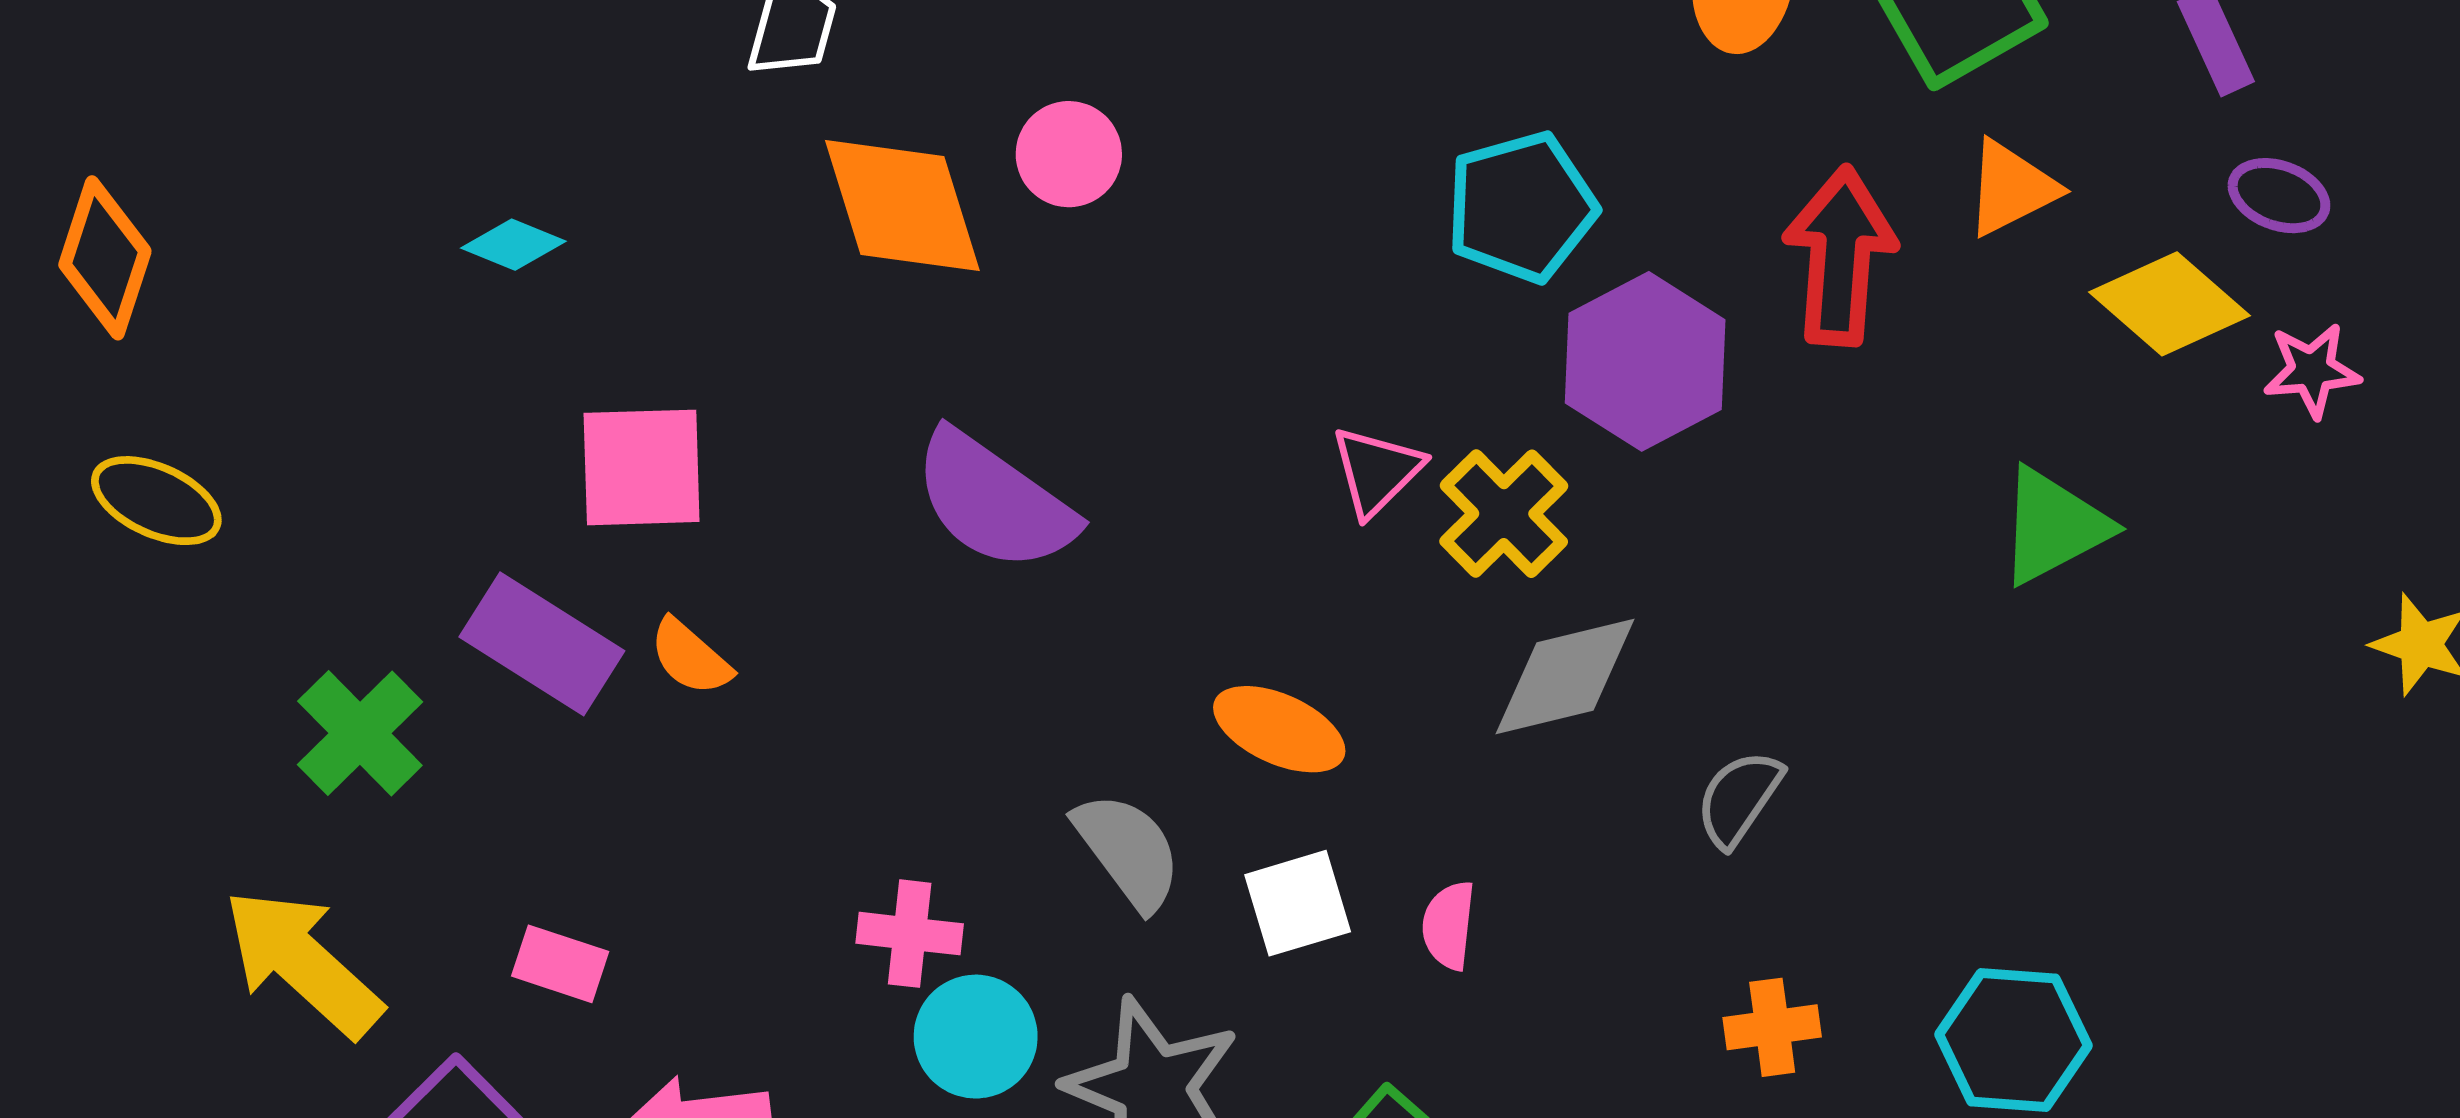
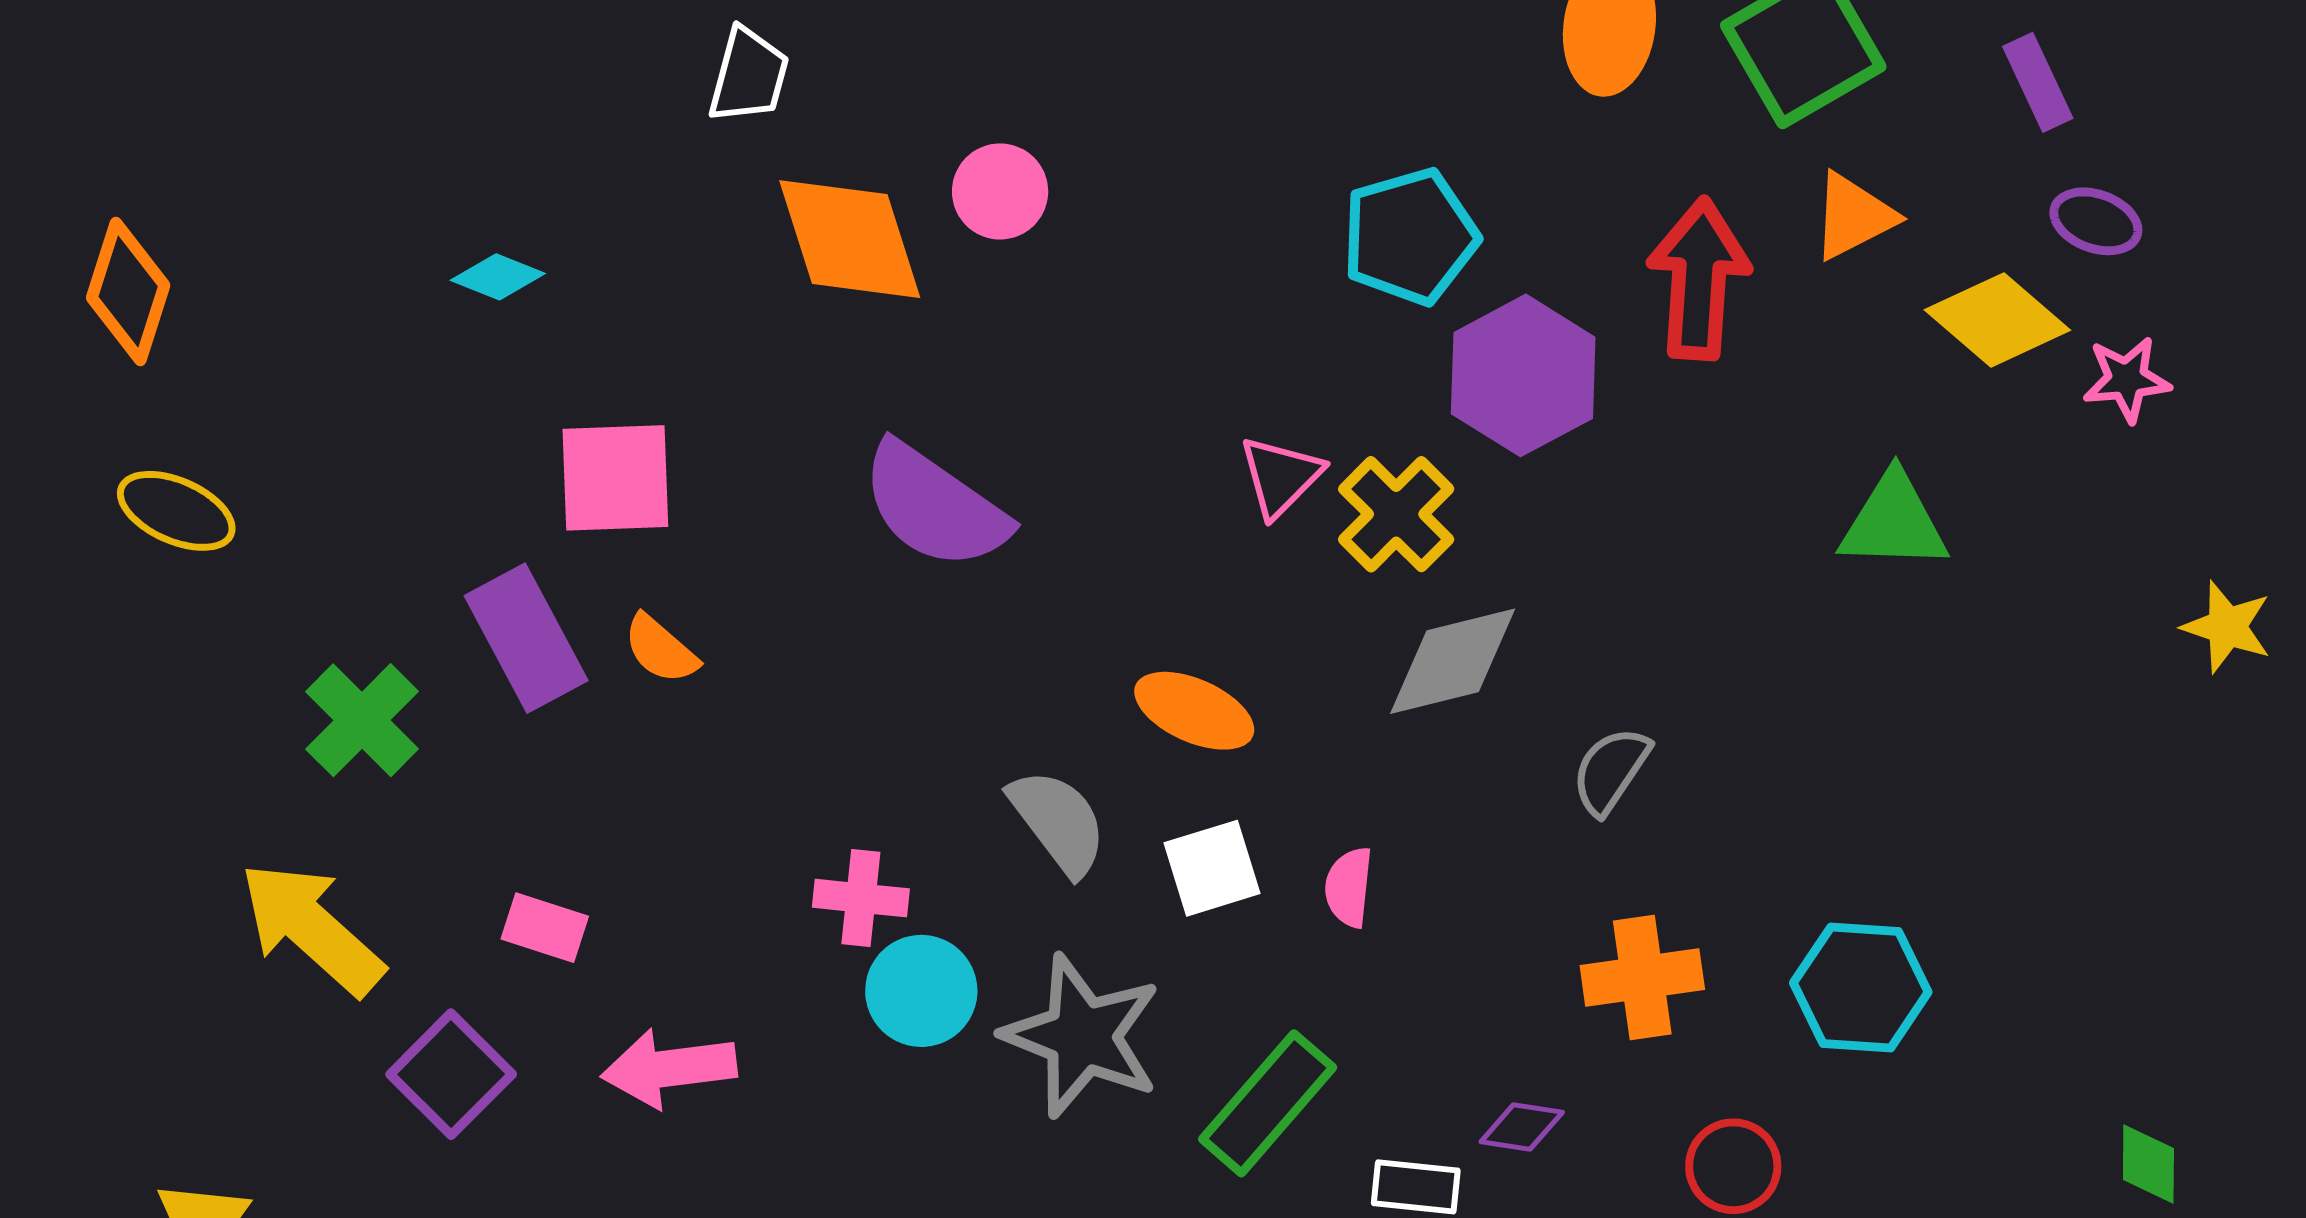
green triangle: (2053, 526) -> (1894, 522), turned 30
purple rectangle: (542, 644) -> (526, 638), turned 30
orange cross: (1772, 1027) -> (1642, 977), size x1.4

